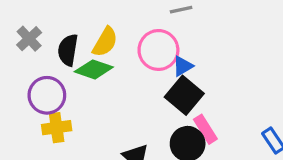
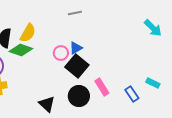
pink circle: (158, 50) -> (61, 53), moved, size x0.6
pink rectangle: (205, 129) -> (102, 87), moved

